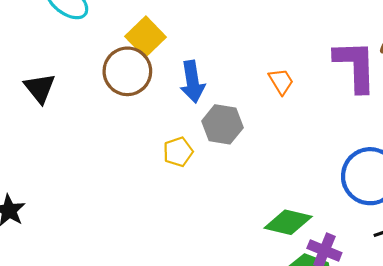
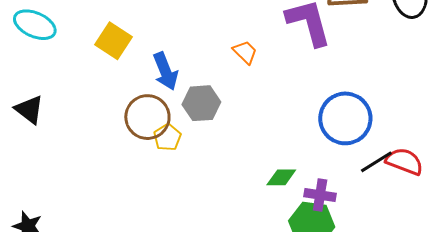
brown circle: (127, 71) -> (147, 117), moved
green diamond: (288, 222) -> (281, 177), size x0.7

